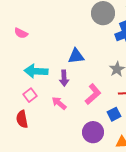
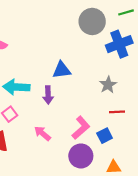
pink L-shape: (93, 94) -> (81, 128), moved
pink arrow: (59, 103) -> (42, 133), moved

